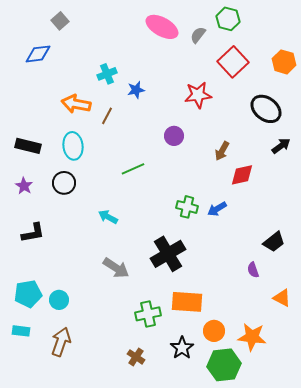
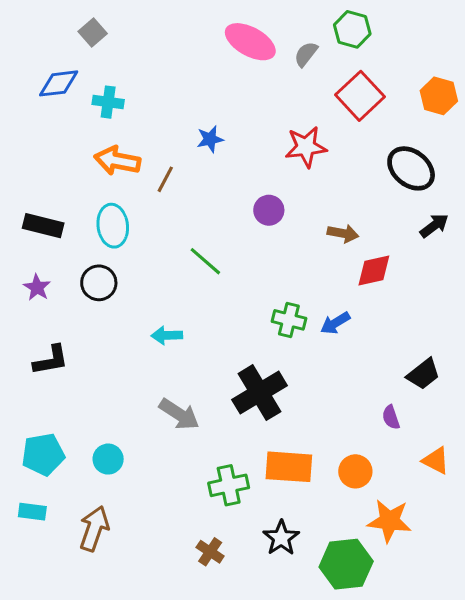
cyan cross: (107, 74) -> (108, 102), moved, turned 30
brown arrow: (222, 151) -> (343, 233), turned -108
green line: (133, 169) -> (205, 261), turned 65
cyan arrow: (108, 217) -> (167, 335), turned -30
cyan circle: (59, 300) -> (108, 459), moved
orange circle: (214, 331) -> (355, 471), moved

